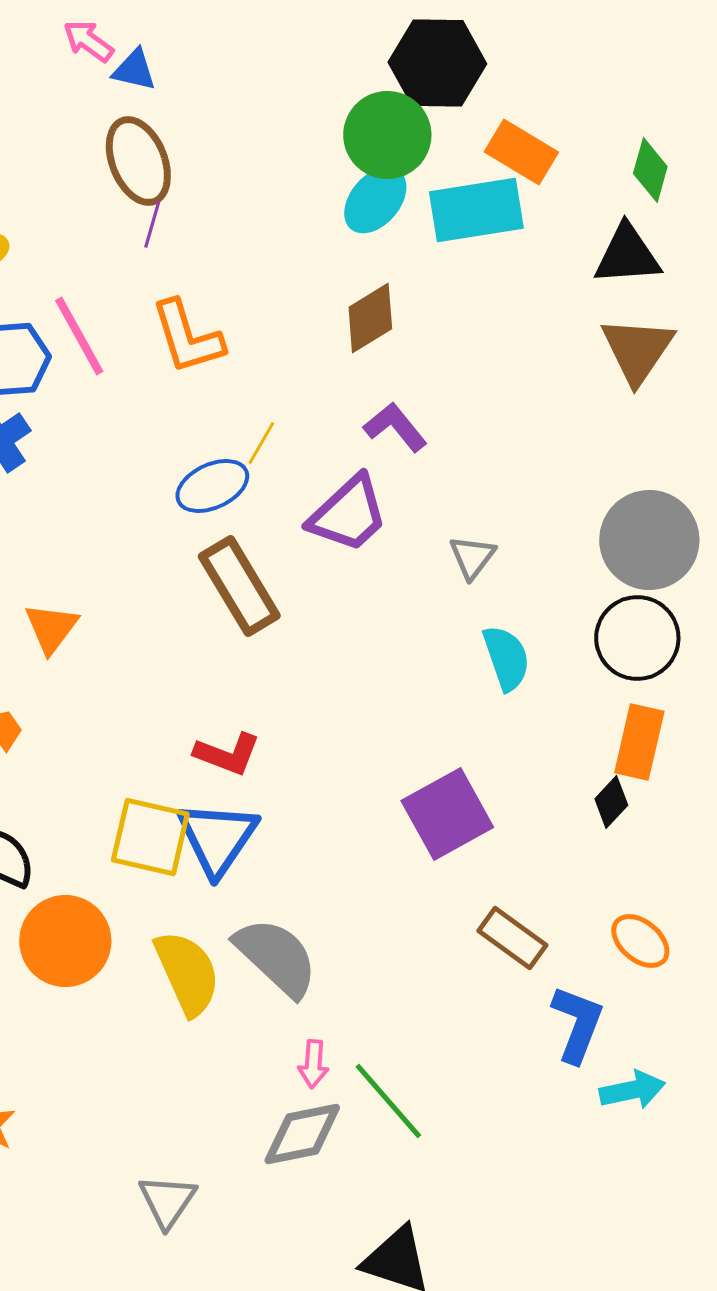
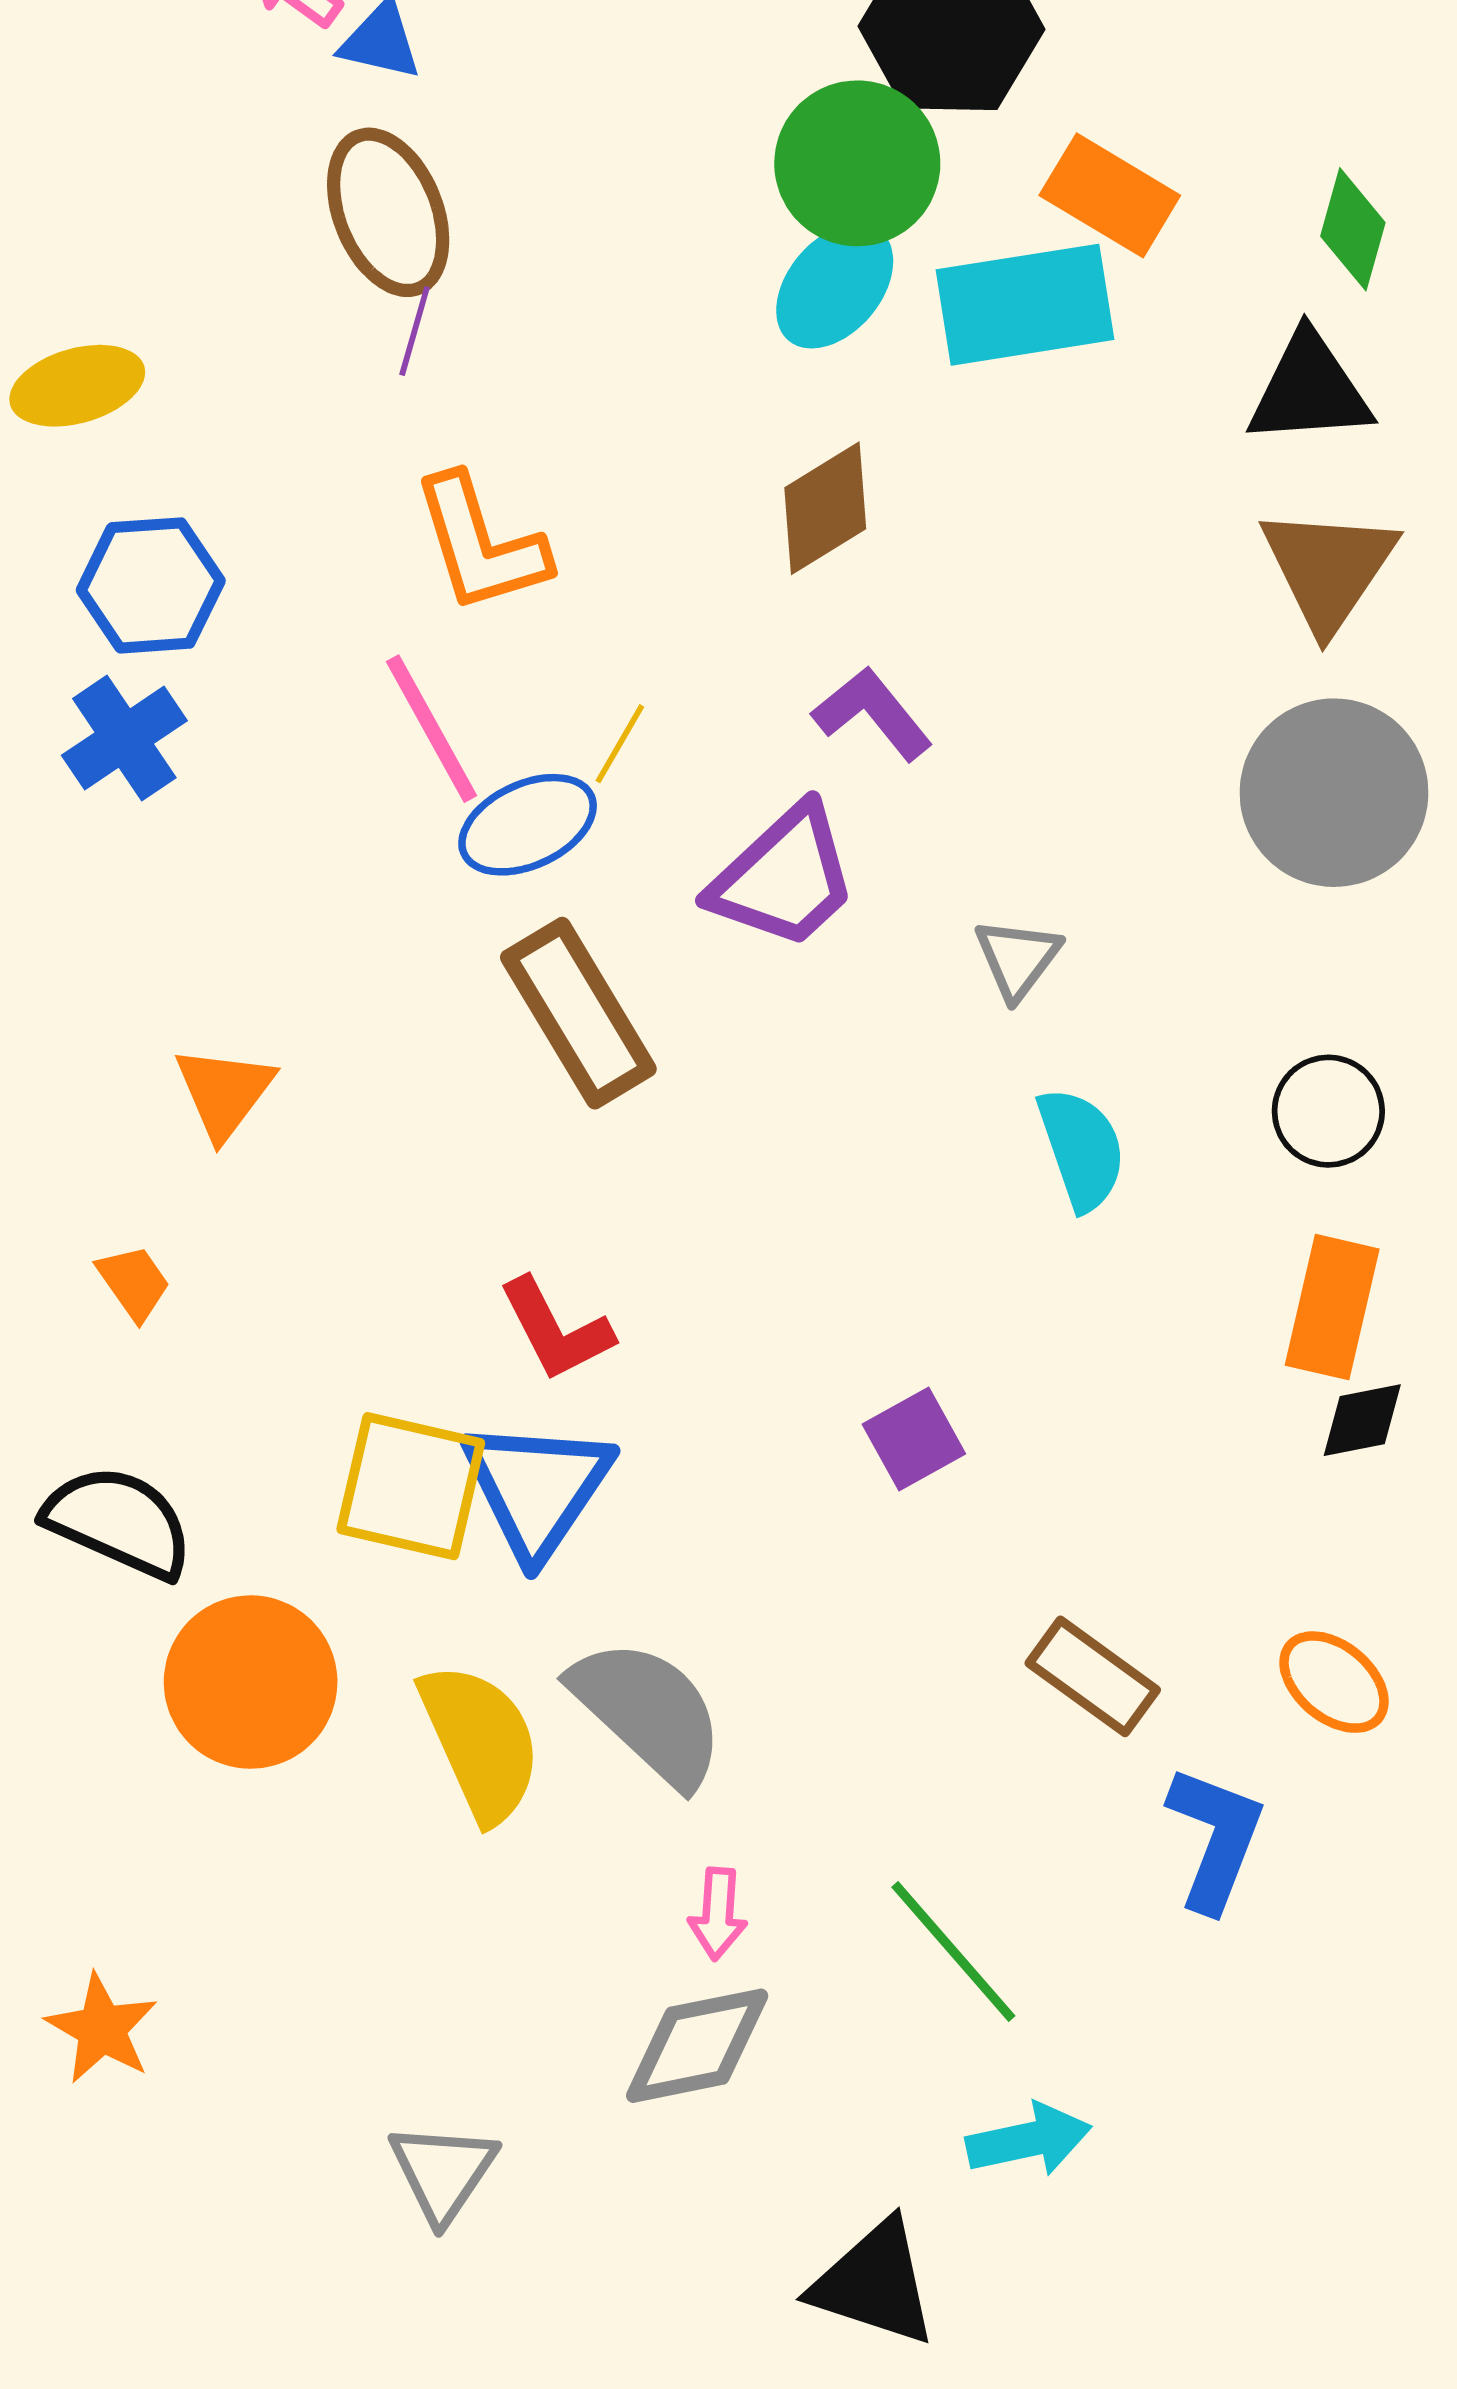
pink line: (79, 336) -> (431, 729), moved
gray circle: (649, 540) -> (1334, 793), moved
black circle: (637, 638) -> (1328, 1111), size x0.7
red L-shape: (227, 754) -> (556, 1330), turned 42
black diamond: (611, 802) -> (1362, 1420), moved, turned 36
purple square: (447, 814) -> (914, 1439), moved, size x0.6
cyan arrow: (632, 1090) -> (1029, 2140), moved
green line: (388, 1101) -> (953, 1951), moved

